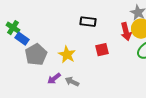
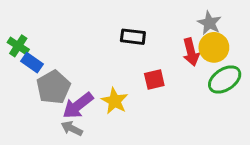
yellow star: (67, 55) -> (115, 101), moved
purple arrow: (54, 79) -> (78, 105), moved, size x1.5
gray arrow: (72, 82) -> (72, 128), moved

